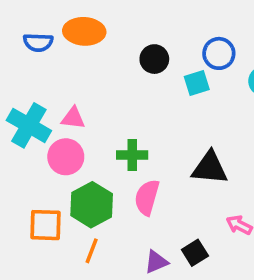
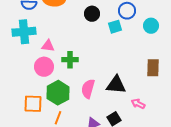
cyan cross: (29, 125) -> (24, 32), moved, turned -35
green cross: (132, 155) -> (70, 60), moved
black triangle: (210, 168) -> (116, 85), moved

